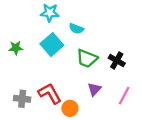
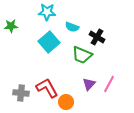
green star: (16, 48) -> (11, 26), moved
black cross: (117, 61) -> (97, 37), moved
pink line: (124, 96) -> (109, 84), moved

